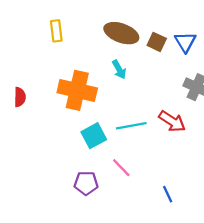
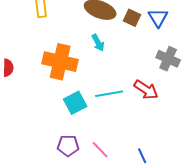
pink line: (121, 168) -> (100, 150), moved

